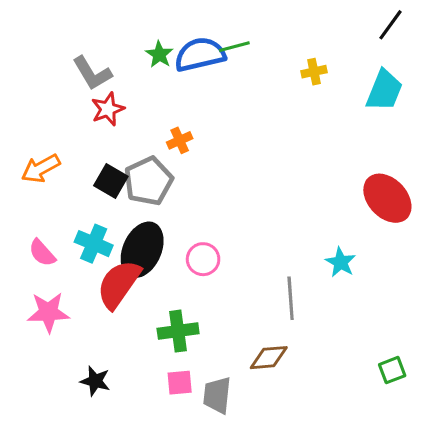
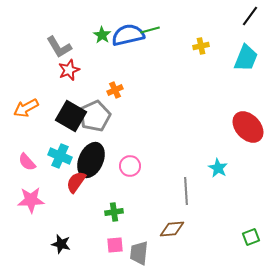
black square: (111, 181) -> (71, 116), size x1.4
red semicircle: (119, 284) -> (76, 182), size x0.7
green cross: (178, 331) -> (114, 212), size x0.7

